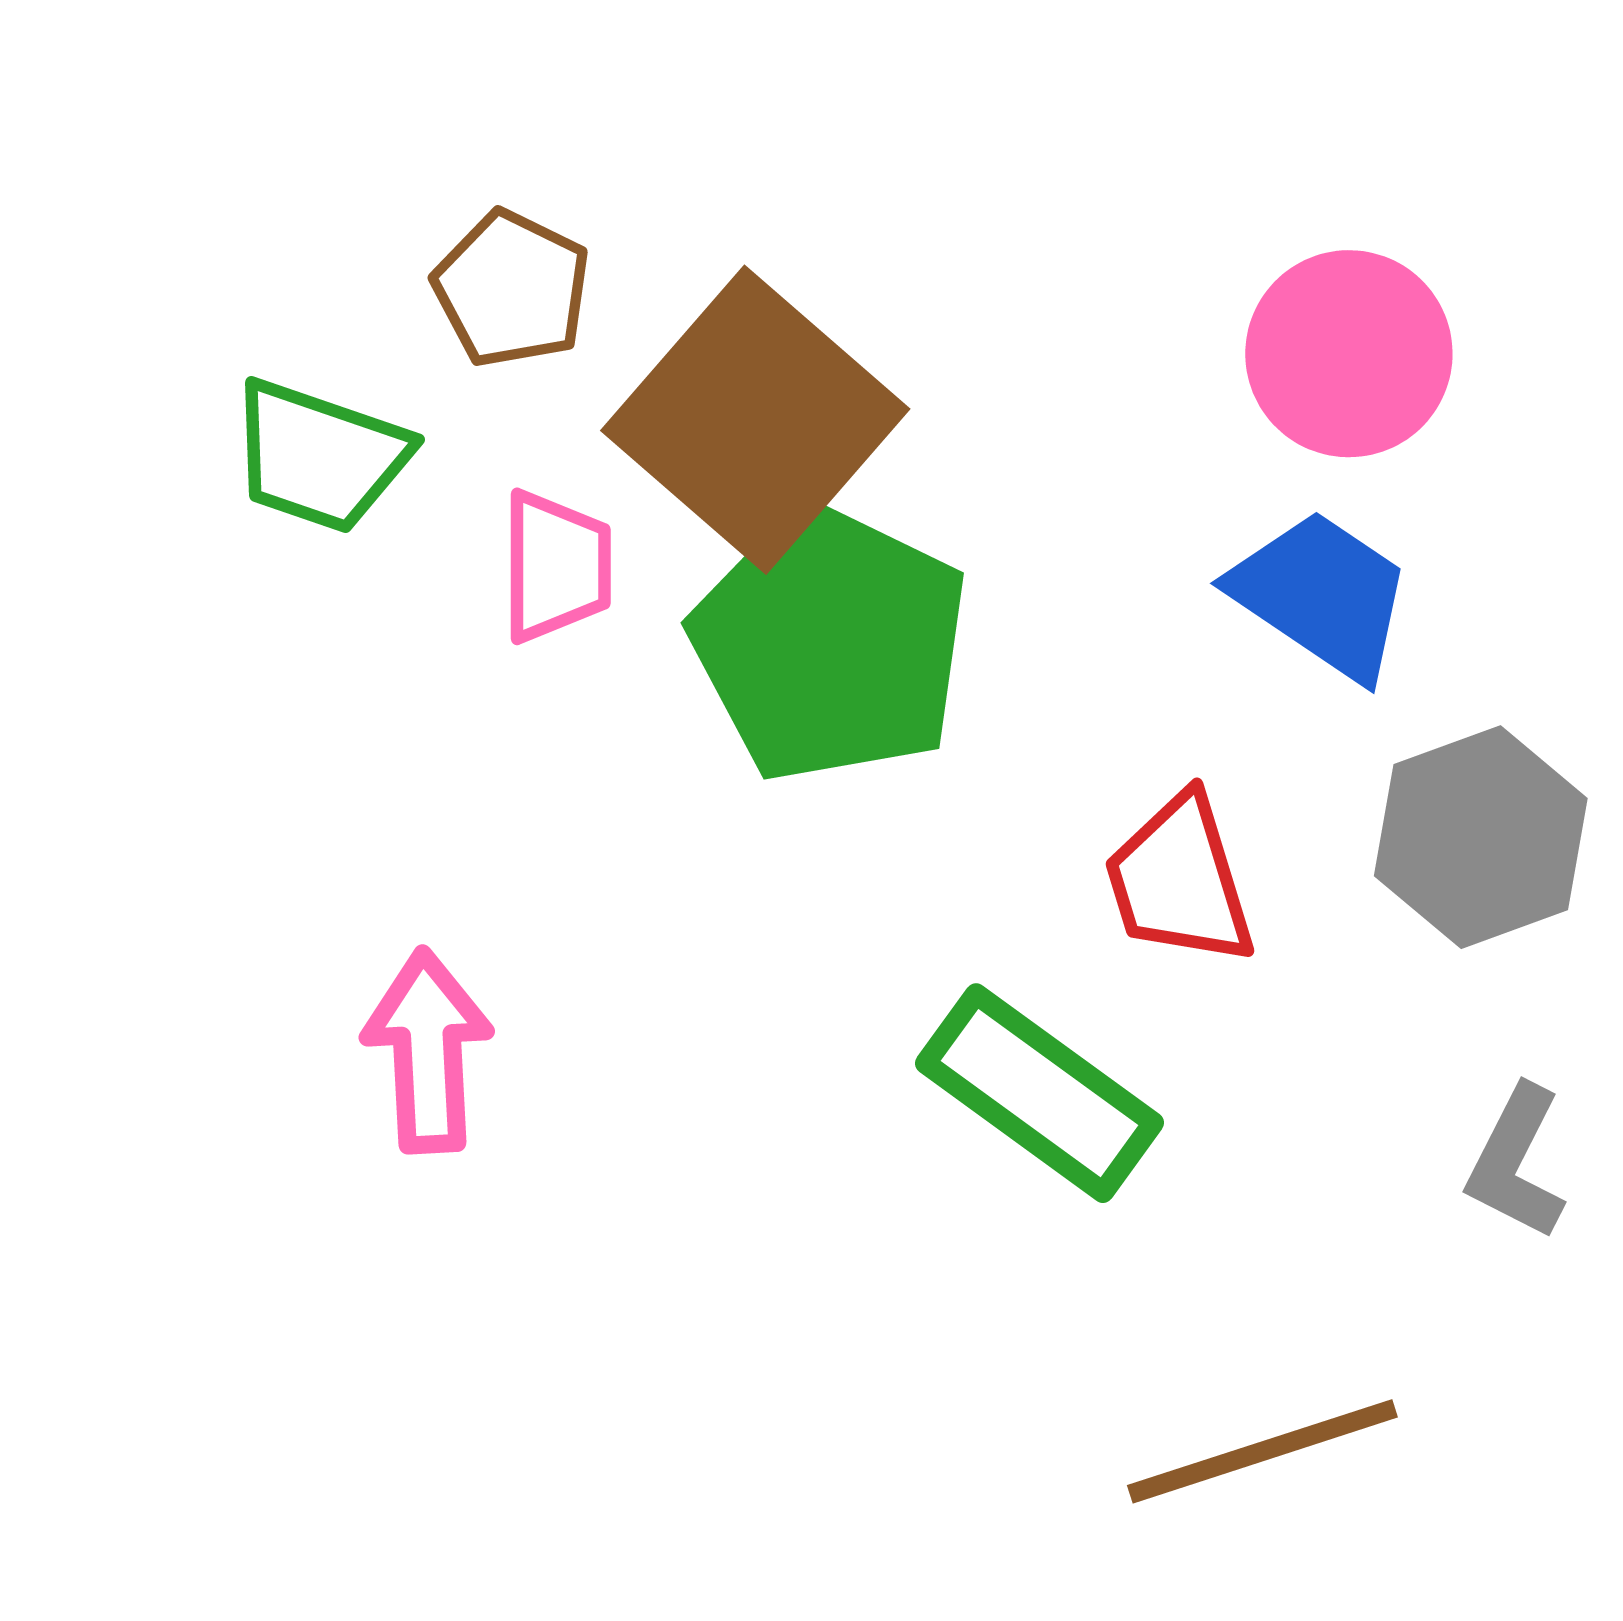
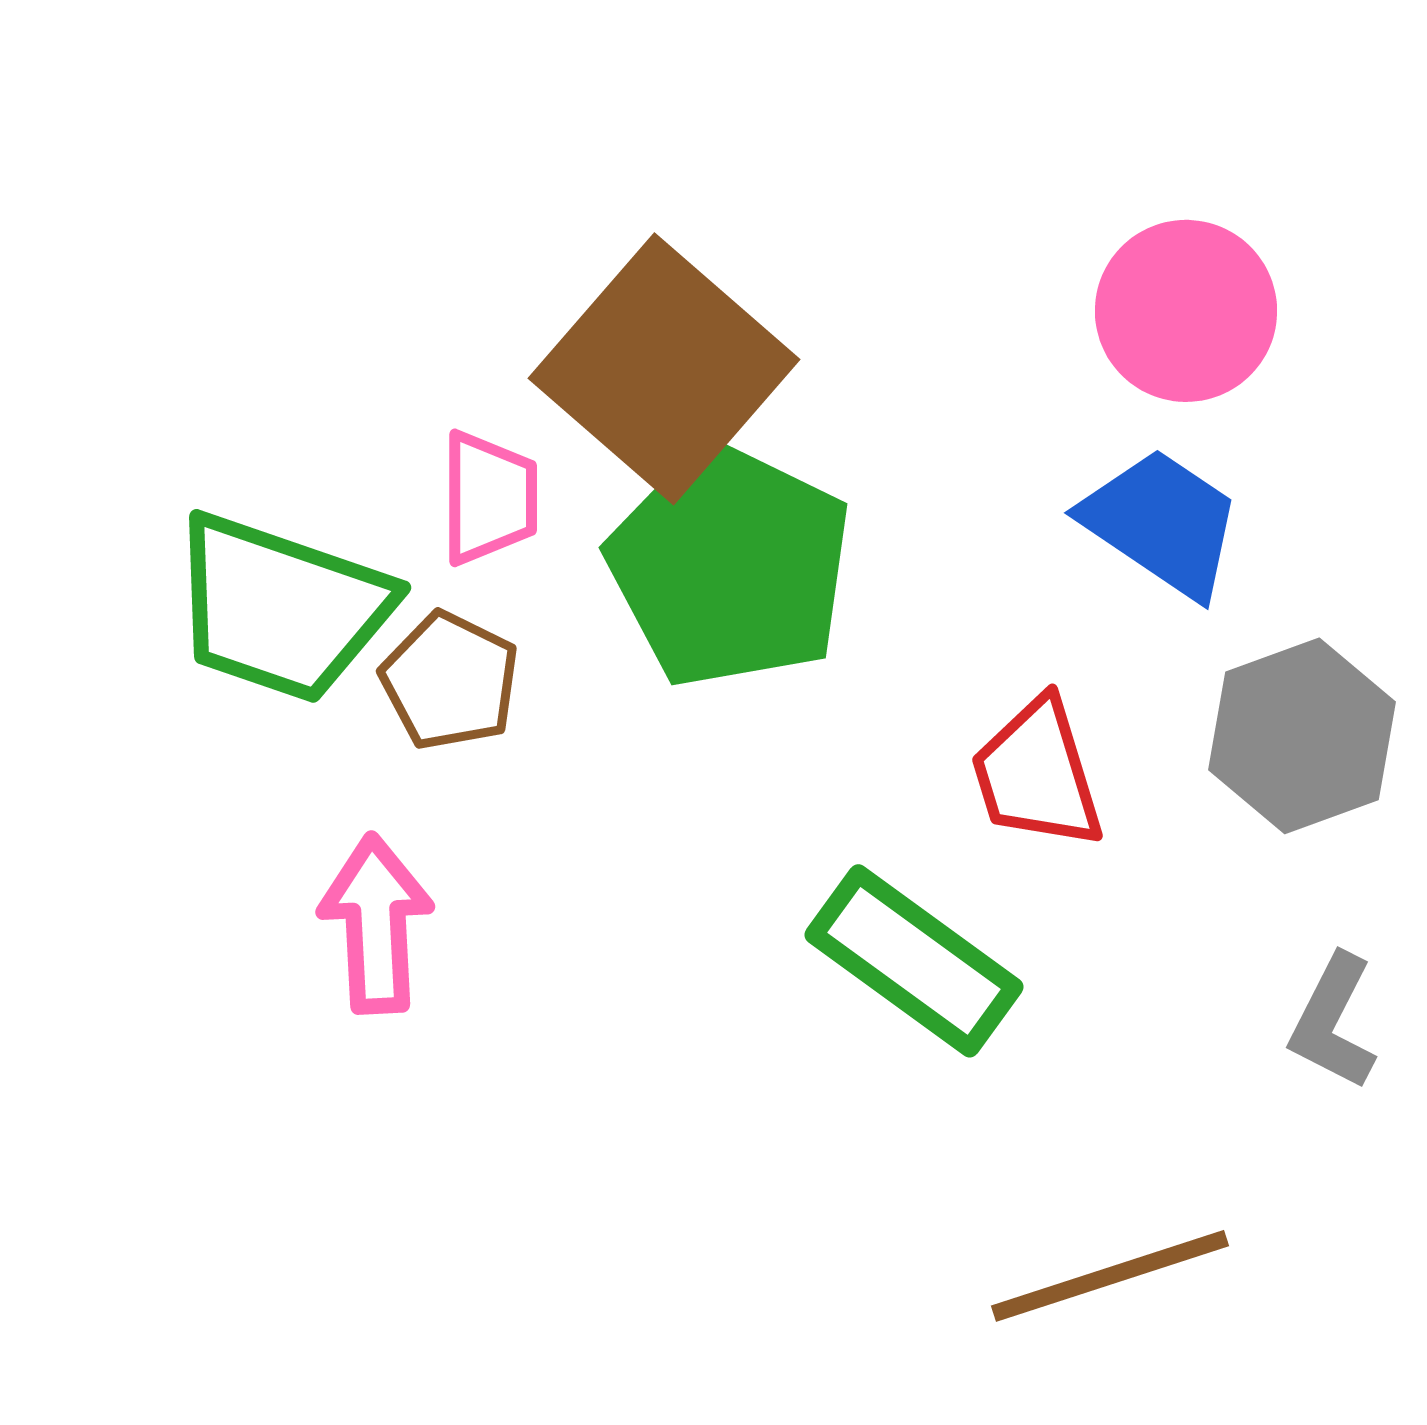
brown pentagon: (512, 289) -> (450, 681), moved
green trapezoid: (320, 456) -> (281, 608), moved, size x1.4

